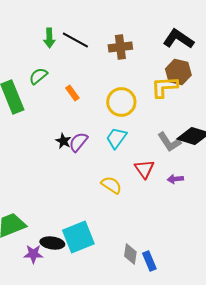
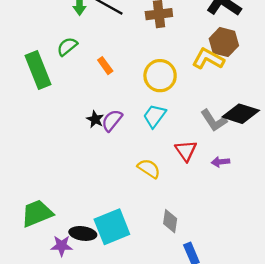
yellow L-shape: (164, 87) -> (208, 59), turned 32
gray diamond: (130, 254) -> (170, 221), moved

